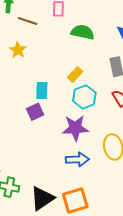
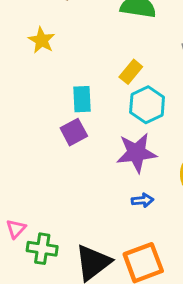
blue arrow: (77, 159) -> (143, 200), size x0.6

